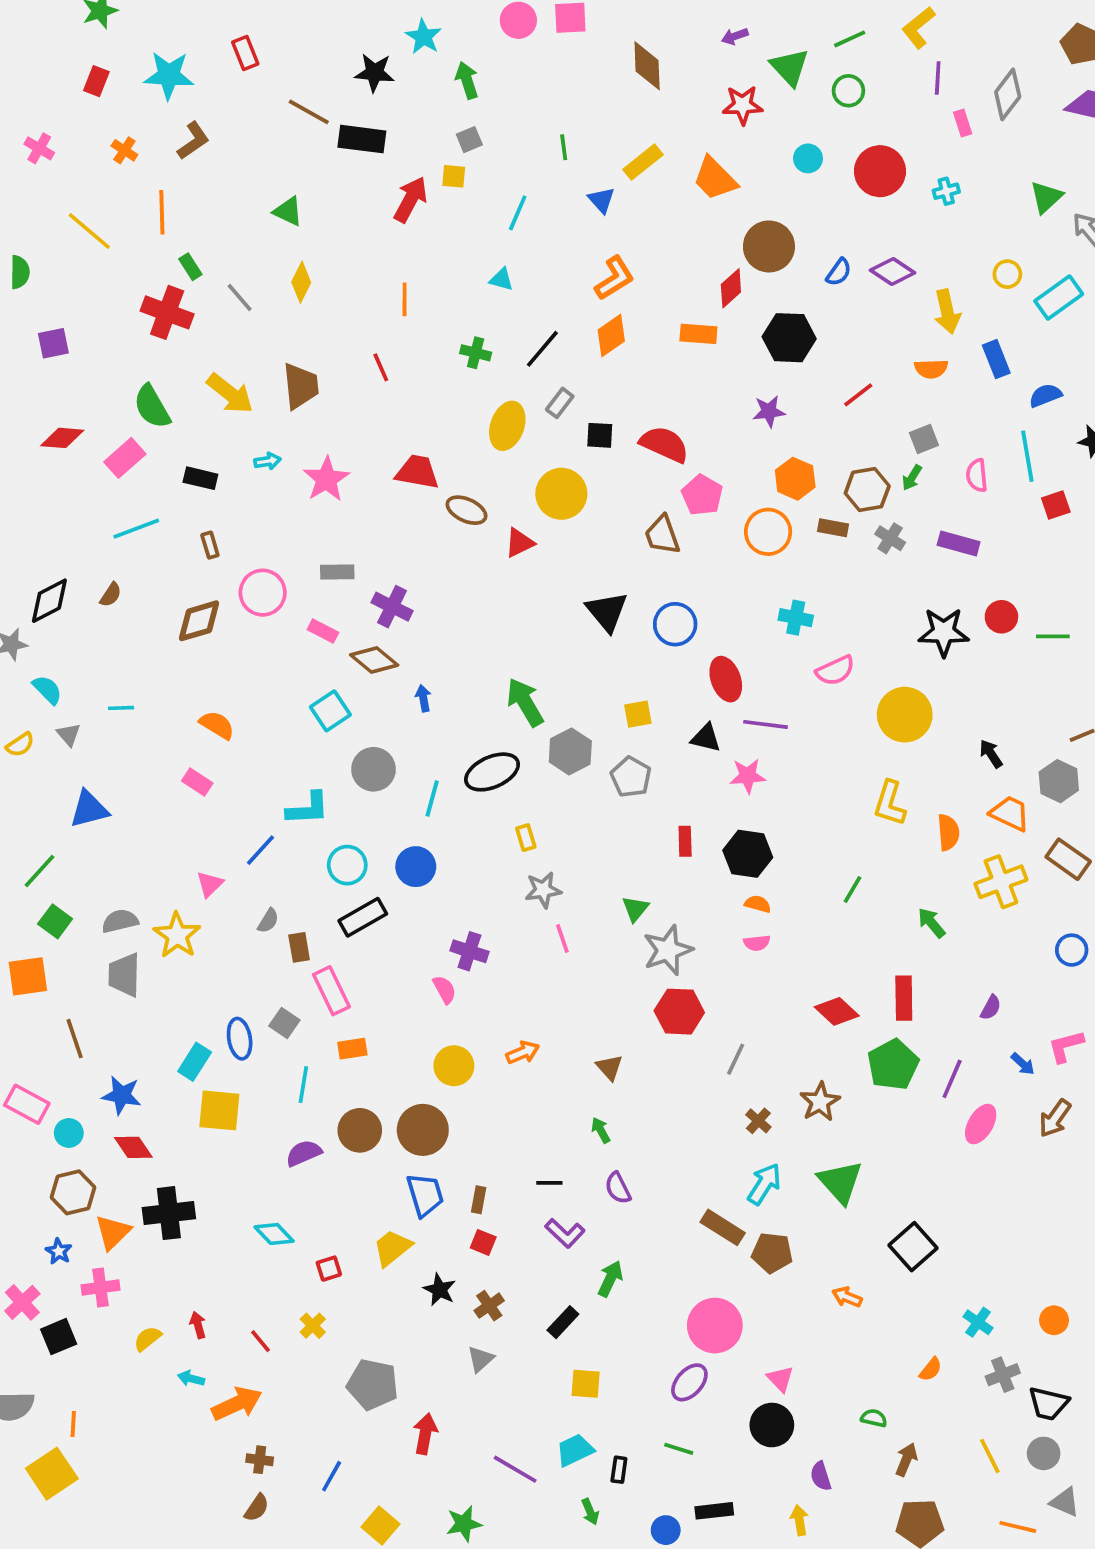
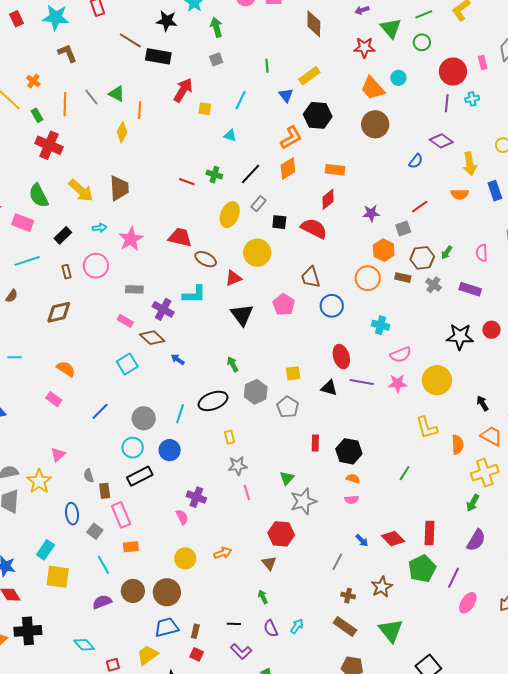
purple line: (938, 78) -> (447, 103), moved
red rectangle: (96, 81) -> (17, 19), turned -49
brown L-shape: (193, 141) -> (67, 53), turned -80
orange cross: (124, 150) -> (33, 81), moved
red circle: (880, 171) -> (453, 72), moved
yellow square: (454, 176) -> (205, 109), moved
orange trapezoid: (715, 179) -> (373, 88), moved
orange line: (162, 212) -> (65, 104), moved
green rectangle: (190, 267) -> (37, 115), moved
blue semicircle: (839, 272) -> (416, 161), moved
red diamond: (731, 288) -> (328, 199), moved
gray line: (240, 297) -> (91, 97), moved
orange line: (405, 299) -> (140, 110), moved
black hexagon: (789, 338) -> (318, 115), moved
red line: (381, 367) -> (187, 182), moved, turned -49
gray square: (924, 439) -> (403, 228), moved
pink rectangle: (125, 458) -> (23, 223), turned 60
black rectangle: (200, 478) -> (63, 235), turned -60
pink pentagon: (702, 495) -> (284, 305), moved
pink circle: (263, 593) -> (96, 266), moved
black triangle: (607, 612) -> (242, 315), moved
blue circle: (675, 624) -> (332, 306), moved
blue arrow: (423, 698) -> (178, 359), turned -48
green arrow: (525, 702) -> (233, 364), size x0.6
gray circle: (374, 769) -> (144, 418), moved
pink star: (748, 776) -> (398, 383), moved
yellow L-shape: (890, 803) -> (427, 428), turned -35
cyan L-shape: (308, 809) -> (194, 294), moved
blue line: (260, 850) -> (100, 411), moved
gray semicircle: (268, 921) -> (89, 476), turned 128
green arrow: (931, 923) -> (473, 503), moved, turned -114
purple semicircle: (991, 1008) -> (476, 540), size x1.6
red hexagon: (679, 1012) -> (281, 534), moved
blue ellipse: (240, 1039) -> (72, 514), moved
blue arrow: (1023, 1064) -> (362, 540), moved
cyan line: (303, 1085) -> (104, 565), turned -42
brown cross: (758, 1121) -> (348, 596), turned -32
cyan arrow: (764, 1184) -> (297, 626), moved, size x0.7
blue trapezoid: (425, 1195) -> (166, 627), turned -90
brown rectangle: (723, 1227) -> (345, 626), moved

